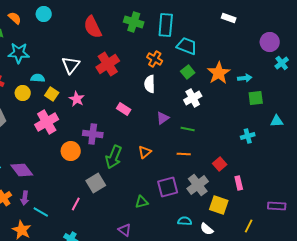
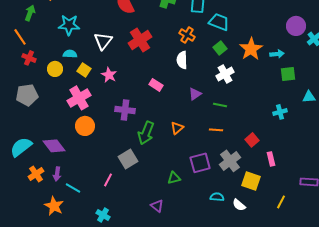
purple circle: (270, 42) -> (296, 26), moved
cyan star: (19, 53) -> (69, 25), moved
orange circle: (71, 151) -> (85, 126), moved

